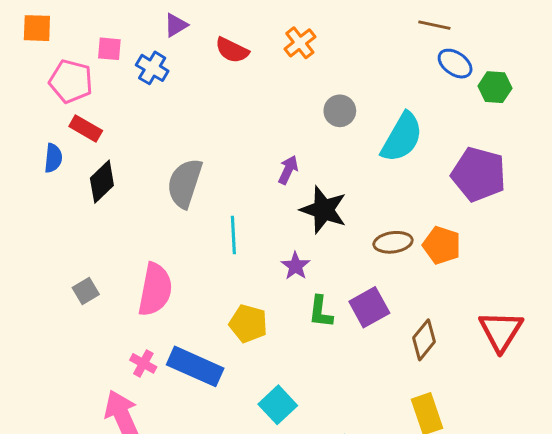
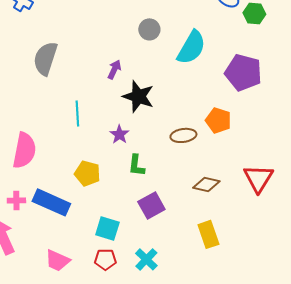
gray semicircle: (185, 183) -> (45, 58), moved
brown ellipse: (393, 242) -> (183, 135), moved
purple square: (369, 307) -> (151, 205), moved
brown diamond: (424, 340) -> (206, 184), turned 64
pink cross: (143, 363) -> (16, 200), turned -30
cyan square: (278, 405) -> (107, 228), turned -30

